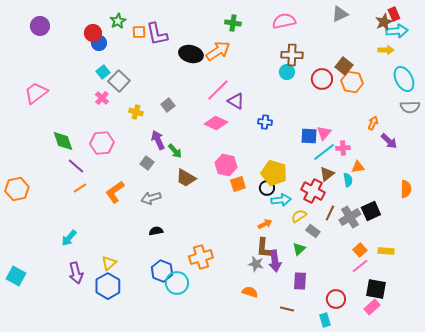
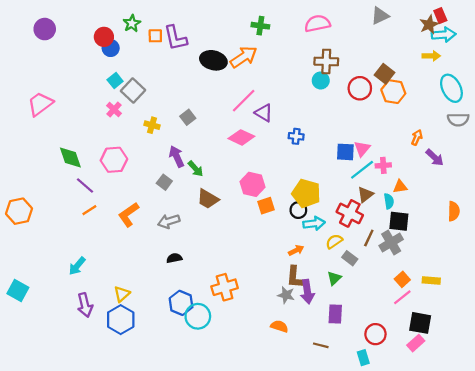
black square: (371, 211) -> (399, 221), moved, turned 30
cyan square: (16, 276) -> (18, 291), moved

